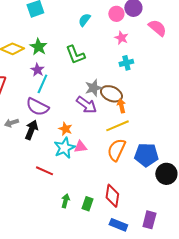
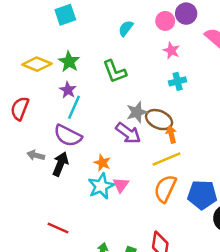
gray arrow: (11, 123) -> (36, 155), turned 32
pink triangle: (80, 147) -> (121, 185), turned -48
red line: (44, 171) -> (58, 228), moved

